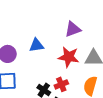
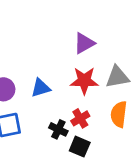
blue triangle: (36, 45) -> (41, 88), moved

